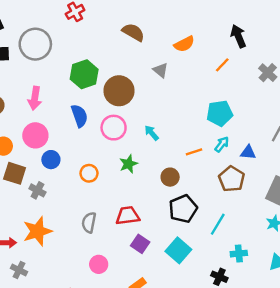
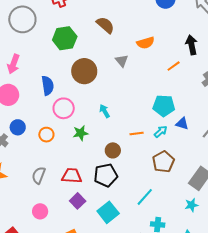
green hexagon: (84, 74) -> (65, 38), moved
pink circle: (114, 128) -> (64, 108), moved
blue triangle: (248, 152) -> (182, 123), moved
blue circle: (51, 160) -> (18, 127), moved
black pentagon: (183, 209) -> (106, 175), moved

